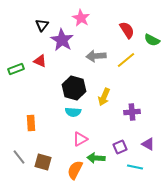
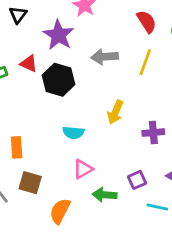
black triangle: (42, 25) -> (18, 15), moved
yellow line: (126, 60) -> (145, 62), turned -30
black hexagon: (74, 88) -> (59, 80), moved
brown square: (43, 162) -> (30, 183), moved
orange semicircle: (75, 170) -> (60, 211), moved

